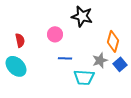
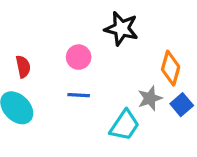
blue line: (65, 58) -> (79, 95), moved
cyan trapezoid: (84, 77) -> (125, 125), turned -60

